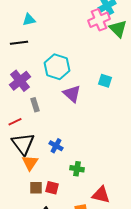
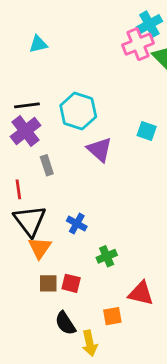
black line: (19, 43) -> (27, 105), moved
red line: (15, 122) -> (18, 189), turned -72
green cross: (77, 169) -> (107, 256), turned -32

